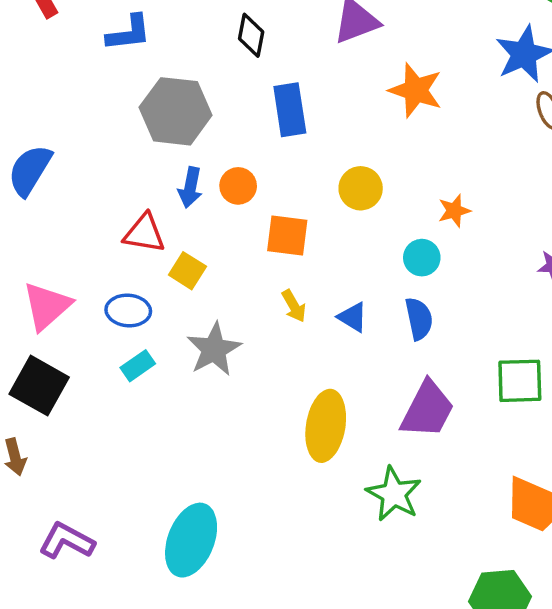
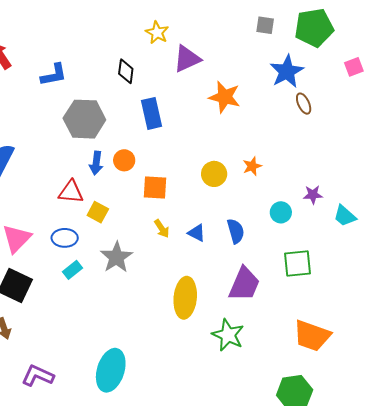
yellow circle: (361, 188) -> (214, 174), moved
cyan circle: (422, 258) -> (281, 212), moved

